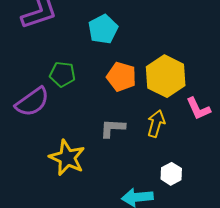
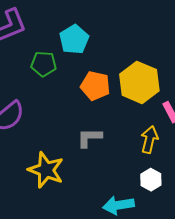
green pentagon: (62, 74) -> (44, 64), moved
yellow arrow: (156, 123) -> (149, 140), moved

